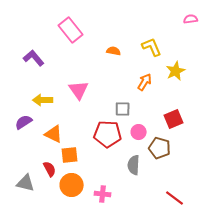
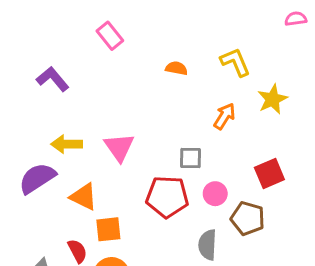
pink rectangle: (71, 30) -> (110, 36), size x0.7
pink triangle: (79, 90) -> (119, 147), moved
purple semicircle: (24, 122) -> (37, 178), size x1.4

